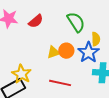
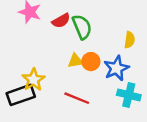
green semicircle: (76, 22) -> (82, 27), moved
yellow semicircle: (96, 39) -> (130, 40), moved

